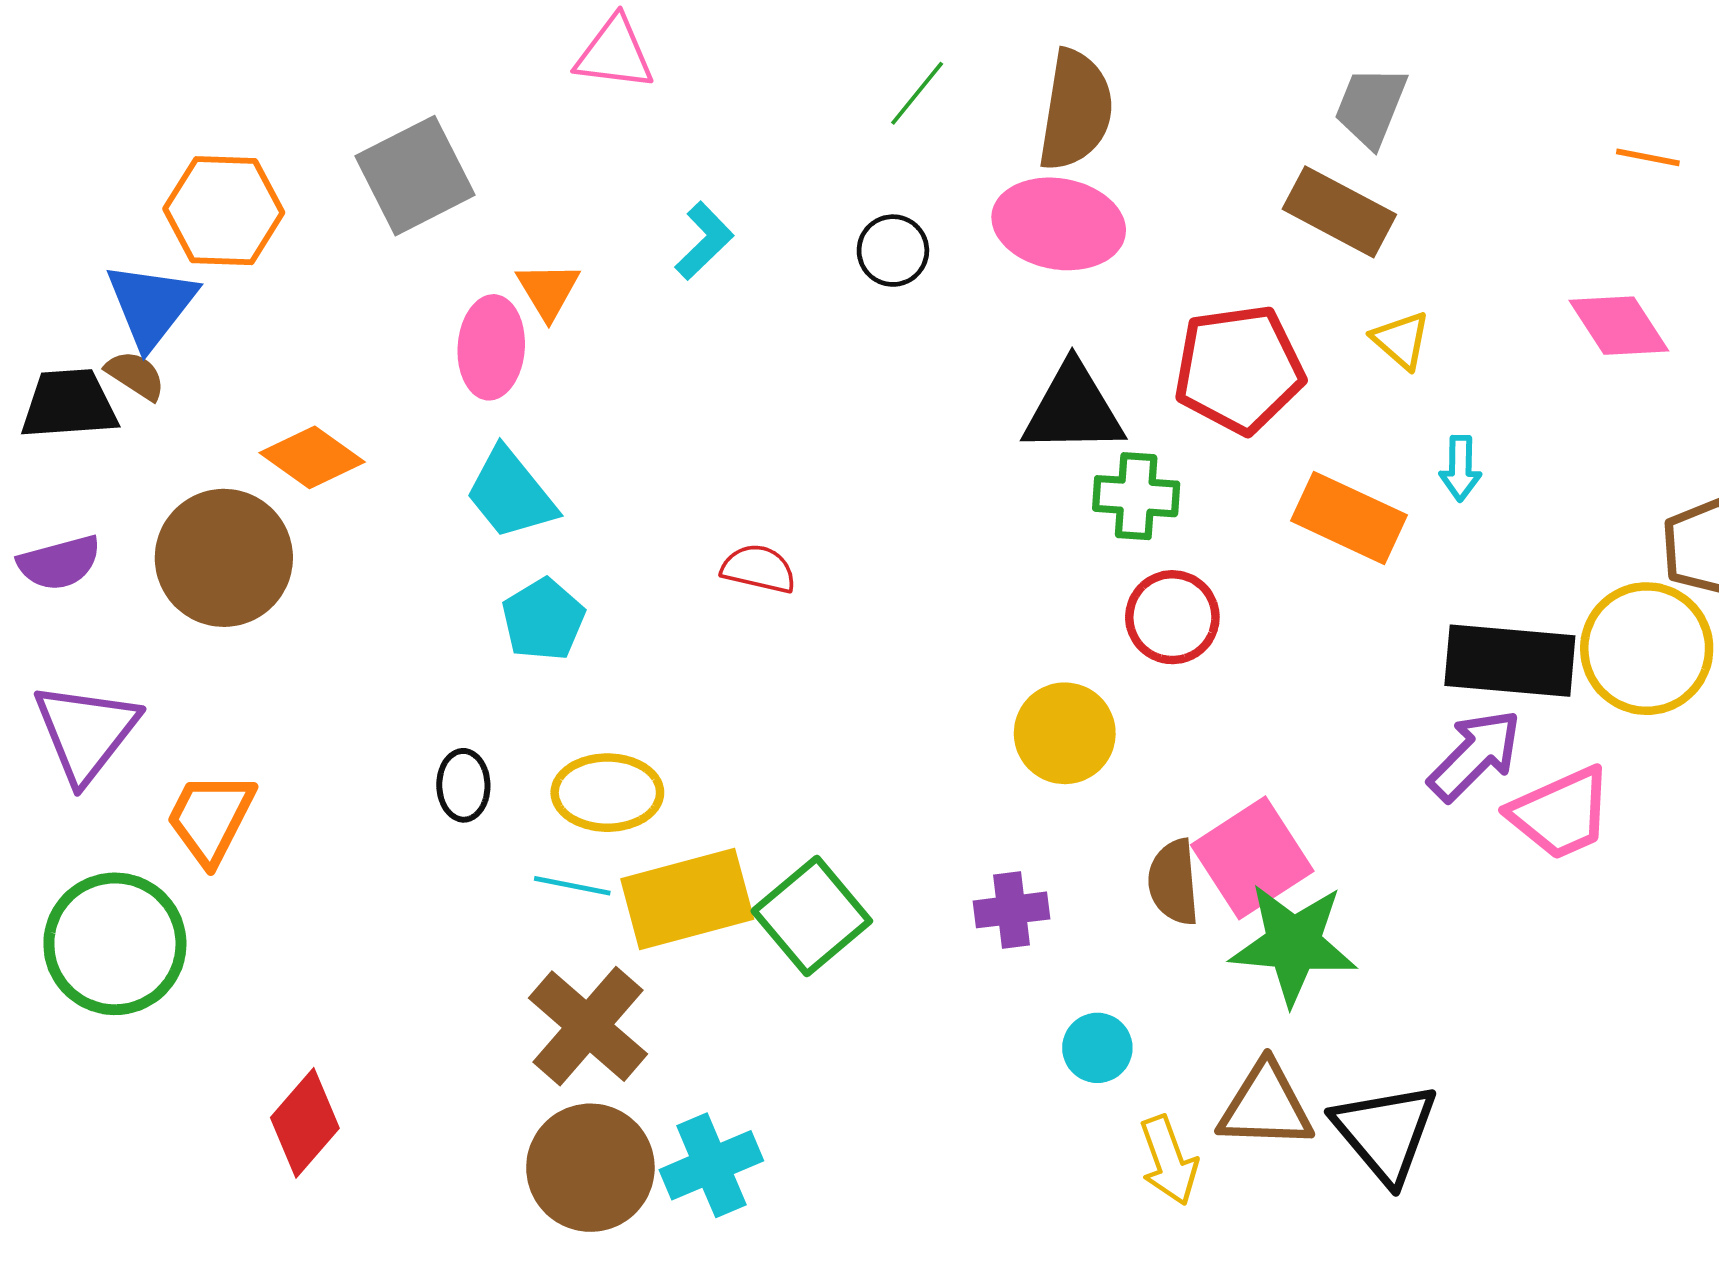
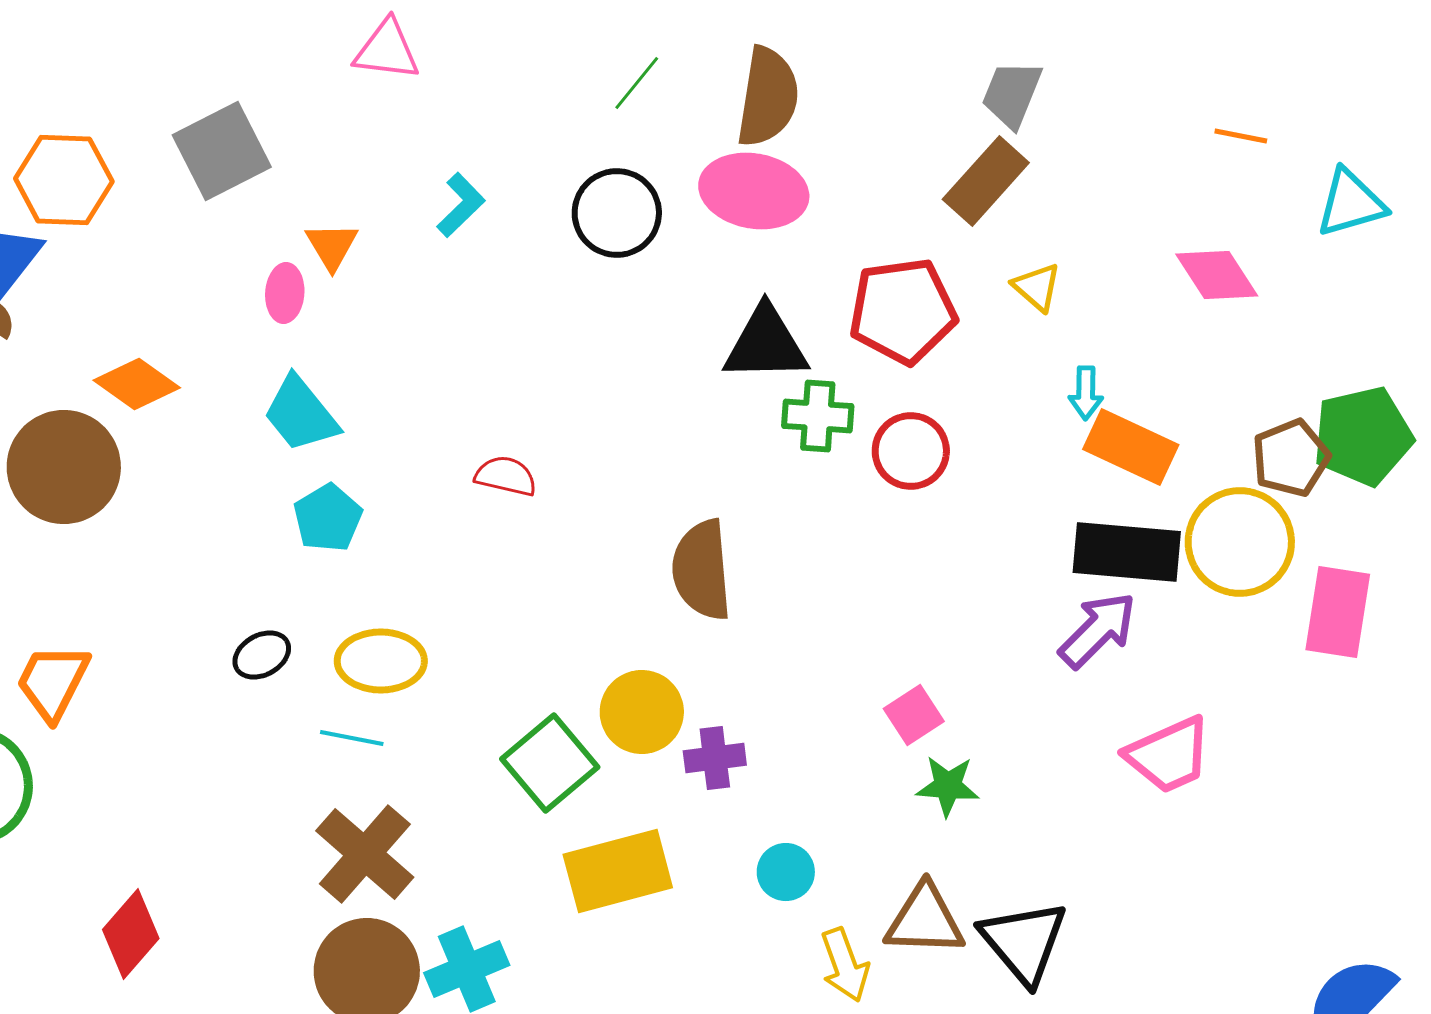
brown rectangle: (1339, 212) -> (986, 181), turned -76
black circle: (893, 251) -> (617, 213), size x1.5
pink ellipse: (491, 347) -> (285, 293), size x0.7
orange rectangle: (1349, 518) -> (1131, 447), moved
red circle: (1172, 617) -> (911, 451), moved
yellow circle: (1065, 733) -> (642, 712), moved
black ellipse: (463, 785) -> (262, 655), turned 62
pink trapezoid: (1561, 813) -> (1169, 755), moved
pink square: (1252, 858) -> (914, 715), size x0.6
brown semicircle: (1174, 882) -> (702, 570), moved, size x1.4
yellow rectangle: (687, 899) -> (618, 871), moved
green star: (1293, 944) -> (948, 786), size x0.6

